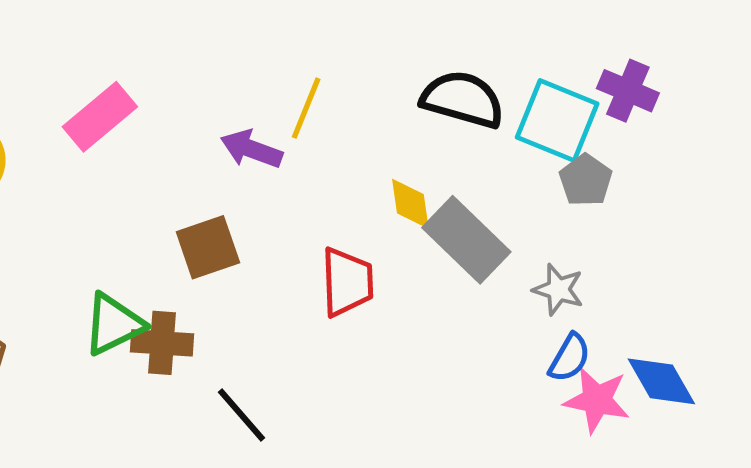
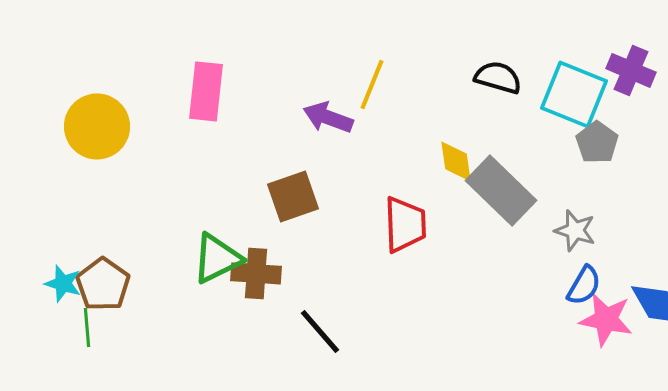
black semicircle: (463, 99) -> (498, 77), size x0.7
pink rectangle: (100, 117) -> (206, 91), turned -44

